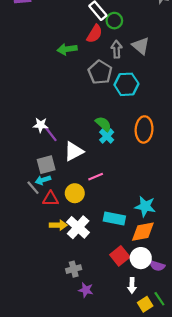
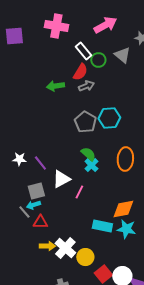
gray triangle: (141, 46) -> (122, 55), moved
gray arrow: (117, 49) -> (86, 86), moved, turned 70
gray pentagon: (100, 72) -> (85, 122), moved
white star: (41, 125) -> (19, 159), moved
pink line: (96, 177) -> (79, 192), moved, turned -40
yellow circle: (75, 193) -> (85, 257), moved
cyan rectangle: (114, 218) -> (102, 226), moved
orange diamond: (143, 232) -> (123, 209), moved

